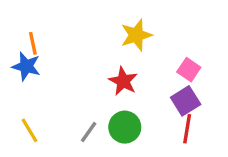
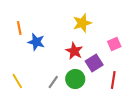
blue star: (26, 66) -> (36, 42), moved
pink square: (189, 70) -> (114, 44), turned 32
purple square: (186, 101) -> (94, 63), moved

